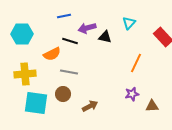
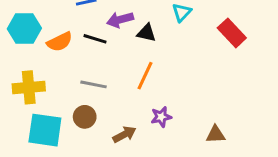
orange semicircle: (52, 54) -> (60, 42), moved
orange line: (136, 63) -> (145, 76), moved
purple star: (132, 94) -> (161, 117), moved

